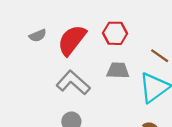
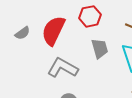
gray trapezoid: (118, 70) -> (100, 48), turned 85

